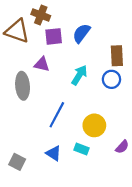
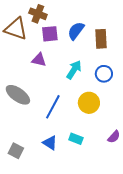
brown rectangle: (117, 56) -> (101, 39), moved
gray ellipse: (23, 86) -> (18, 95), moved, turned -50
yellow circle: (94, 125) -> (89, 103), moved

